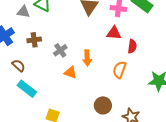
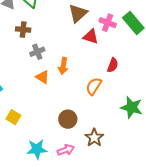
red triangle: (114, 33) -> (91, 36), moved
brown cross: (34, 40) -> (23, 29), moved

